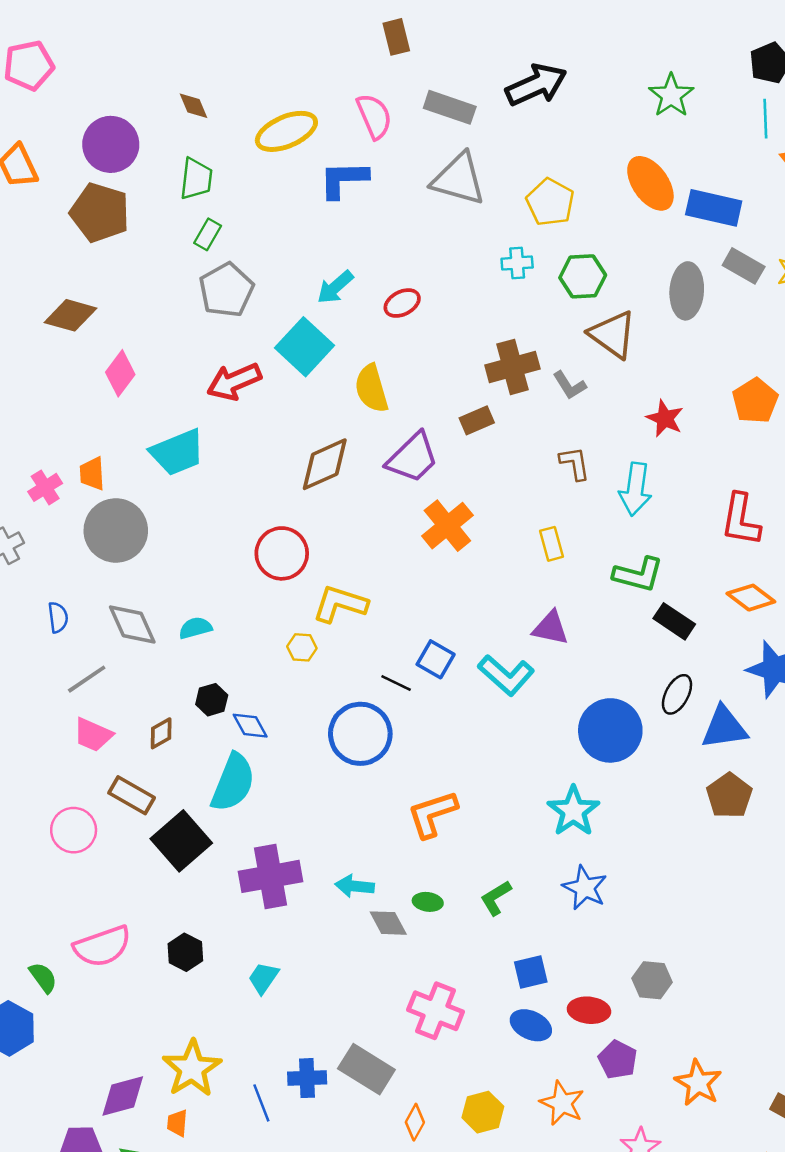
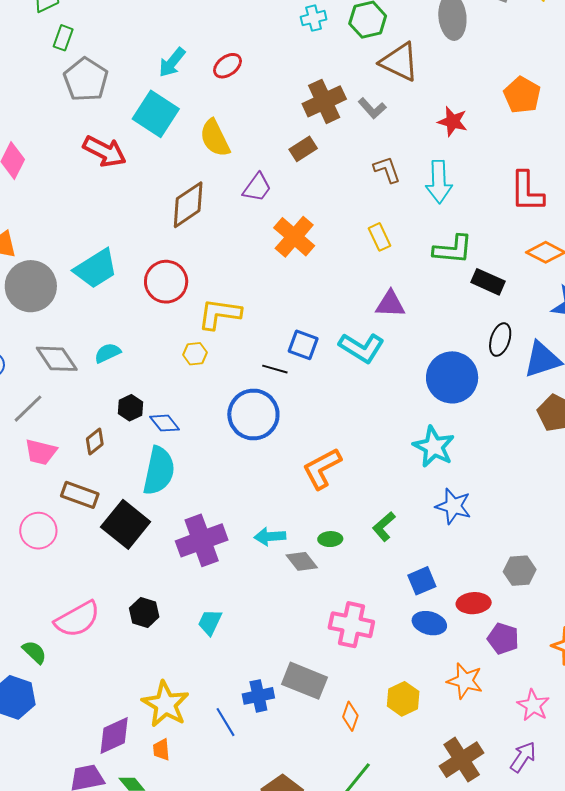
red arrow: (234, 382) -> (105, 151), turned -120
cyan trapezoid: (177, 452) -> (96, 269), moved
purple trapezoid: (413, 458) -> (257, 187), size x0.7

